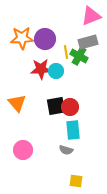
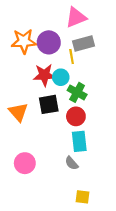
pink triangle: (91, 16) -> (76, 17), moved
gray rectangle: (88, 42) -> (84, 43), moved
green cross: (79, 56) -> (77, 92), moved
black square: (56, 106) -> (49, 104), moved
gray semicircle: (66, 150) -> (72, 163), turned 32

